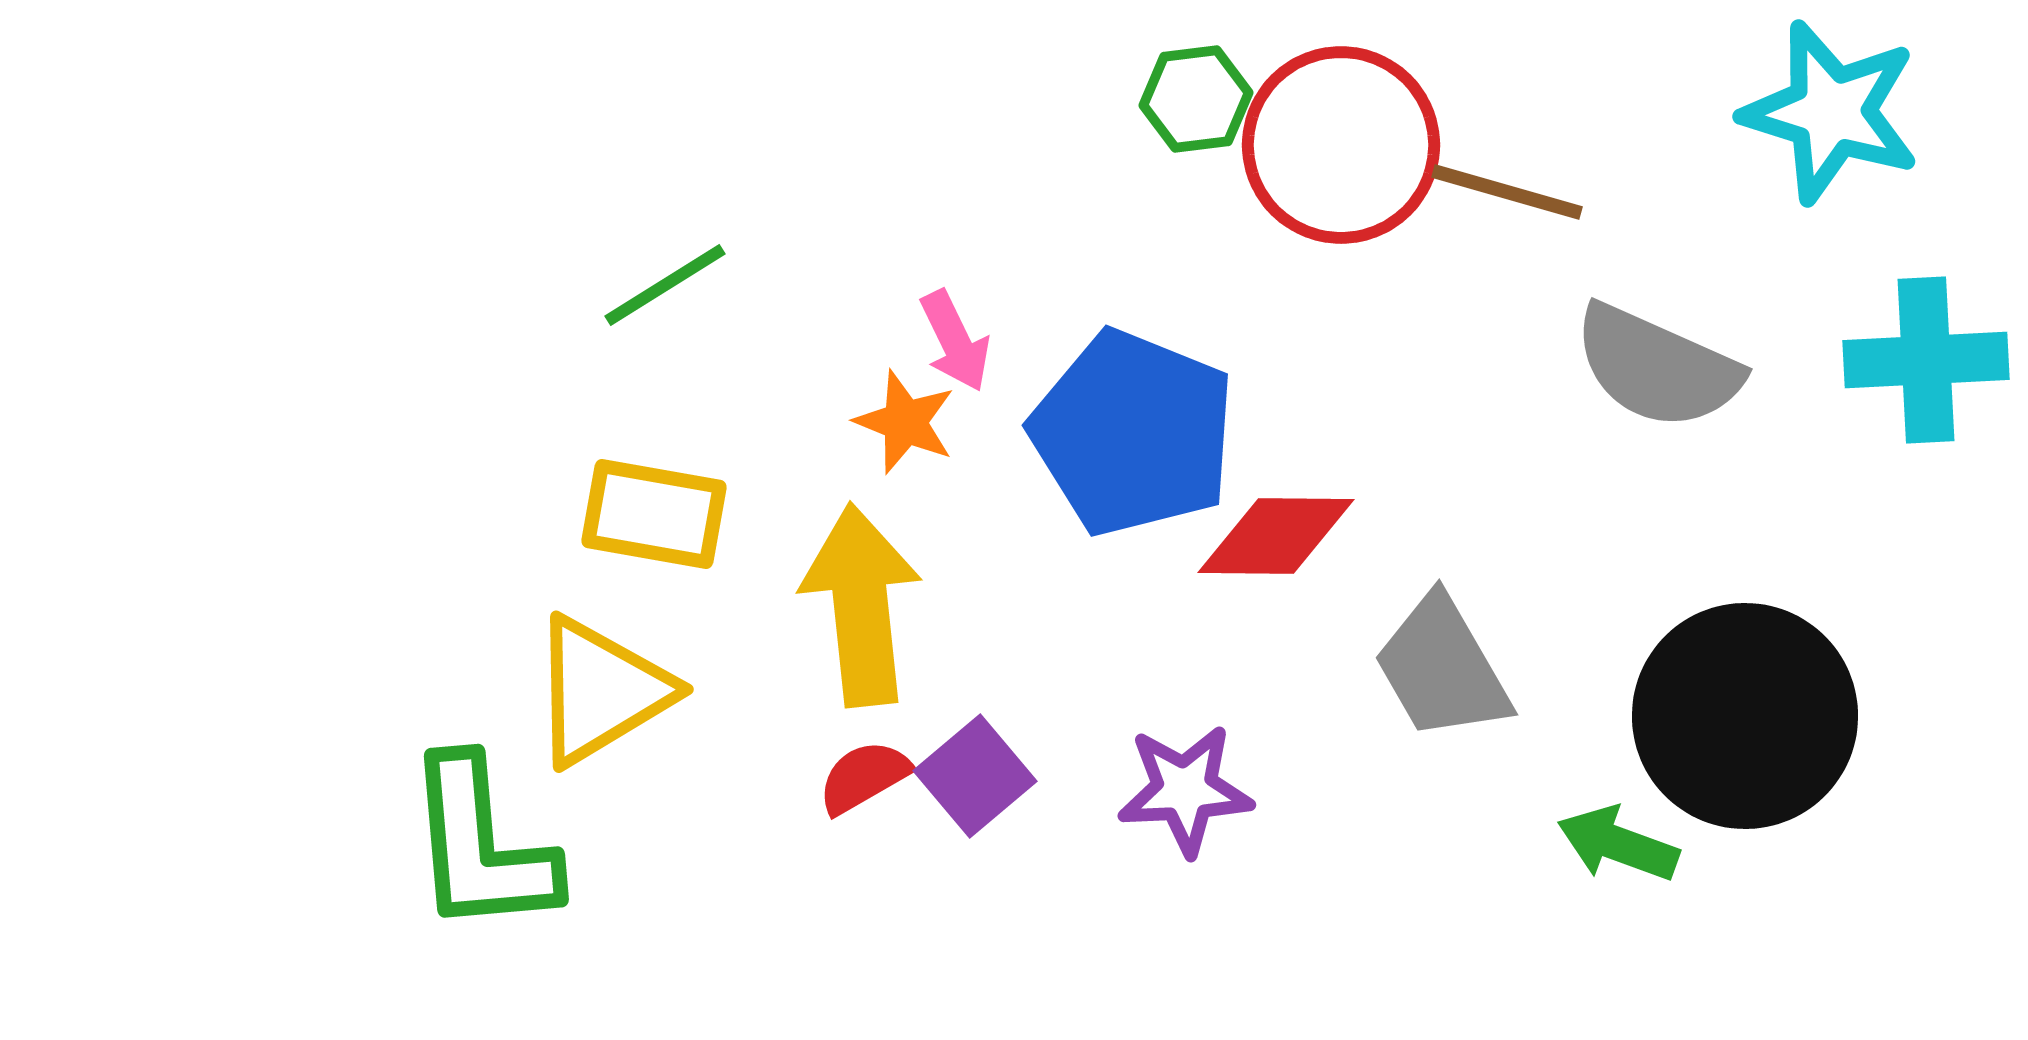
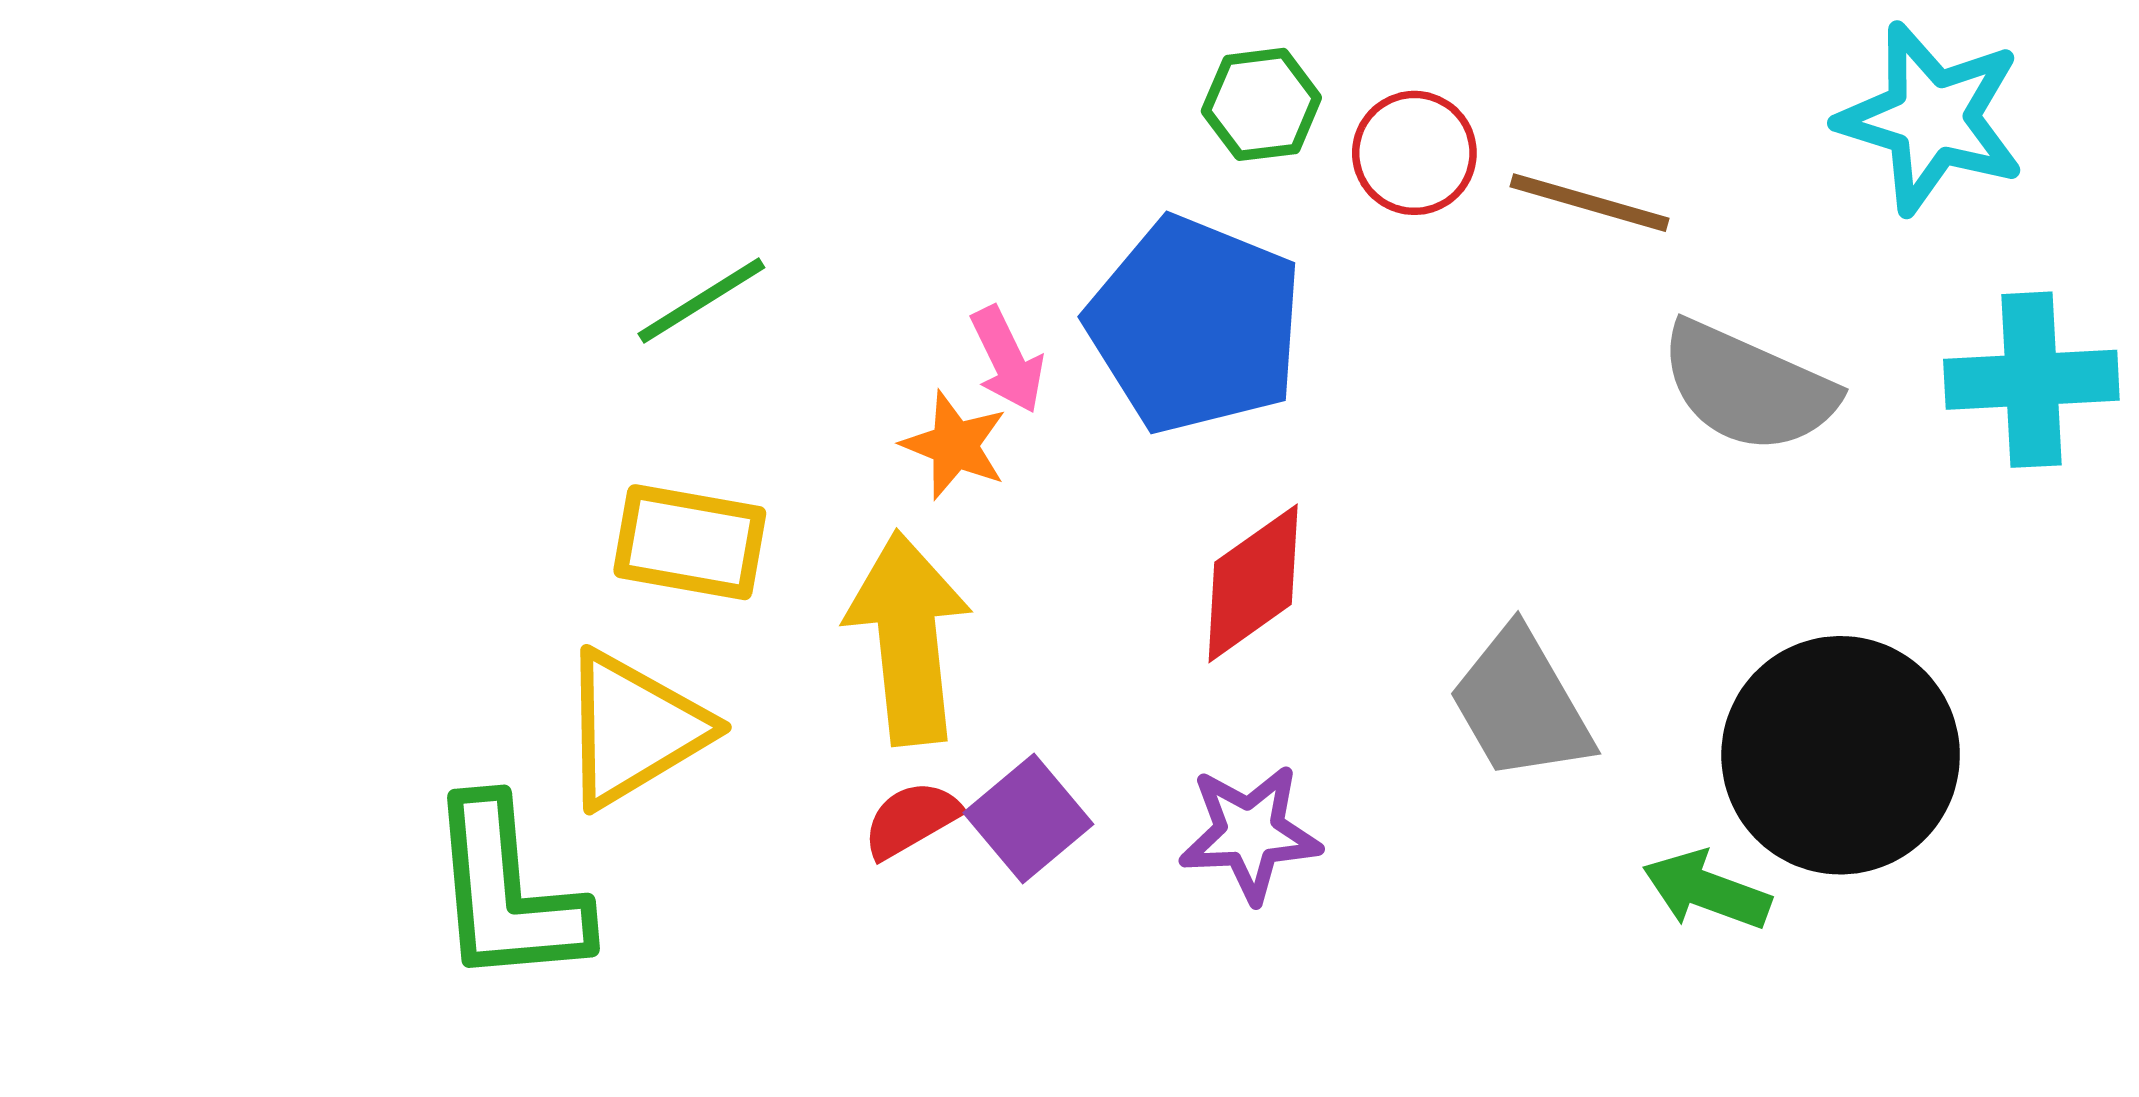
red circle: (1341, 145) -> (1414, 153), size x0.6
blue pentagon: (1133, 433) -> (1195, 325), moved
red diamond: (1276, 536) -> (1253, 583), moved, turned -36

